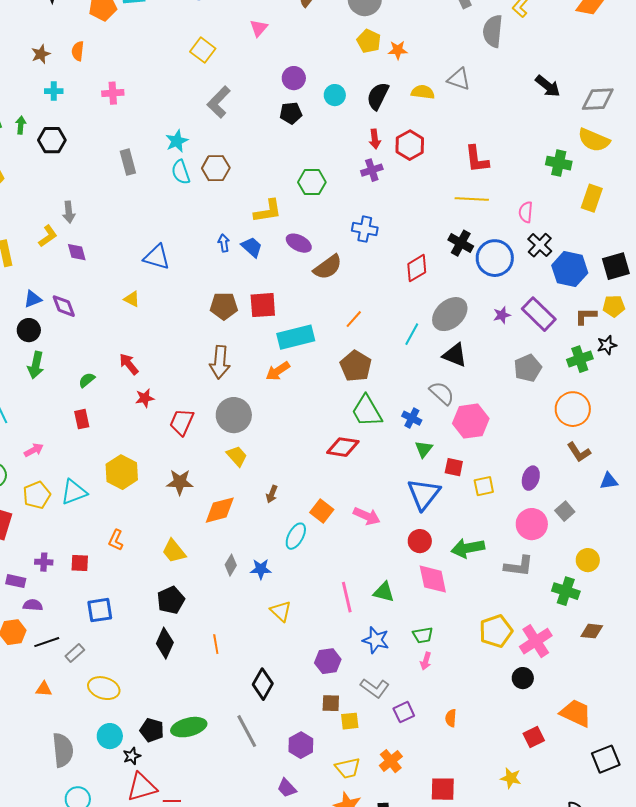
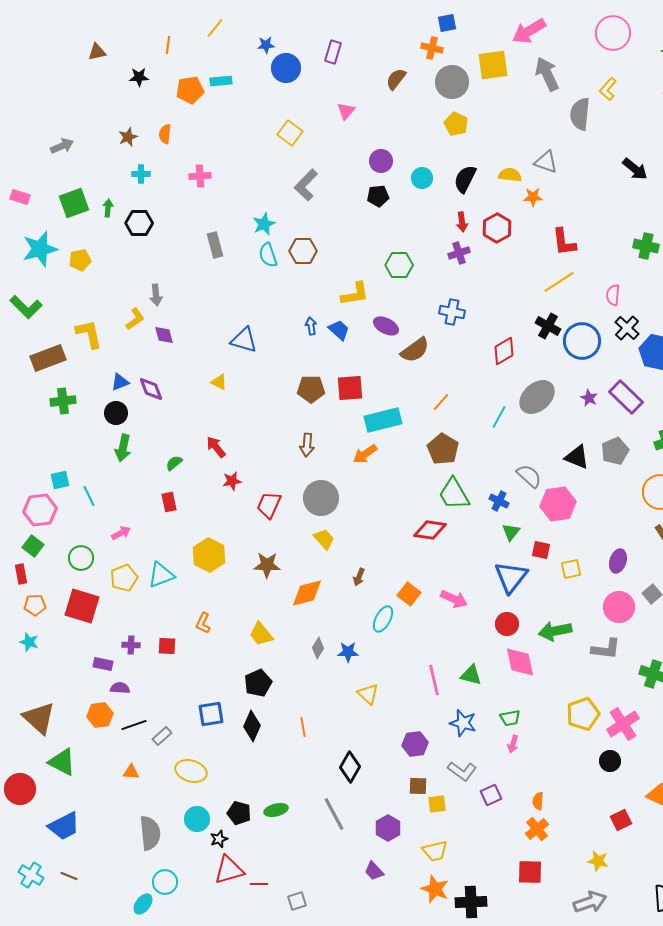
orange star: (398, 50) -> (533, 197), moved
yellow line: (472, 199) -> (559, 282), turned -36
purple star: (502, 315) -> (589, 398), turned -30
black triangle: (455, 355) -> (577, 457), moved
brown arrow: (220, 362) -> (307, 445), size x0.7
blue square: (100, 610) -> (211, 714), moved
green ellipse: (189, 727) -> (276, 810), size x0.7
orange cross: (391, 761) -> (537, 829), moved

